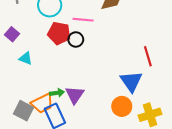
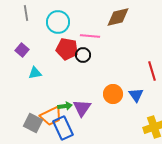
cyan triangle: (26, 58) -> (35, 73), turned -32
blue triangle: (131, 81) -> (136, 95), size x0.7
orange circle: (122, 106) -> (113, 94), moved

